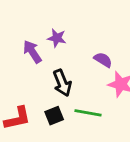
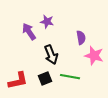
purple semicircle: (103, 60) -> (81, 38), turned 48

